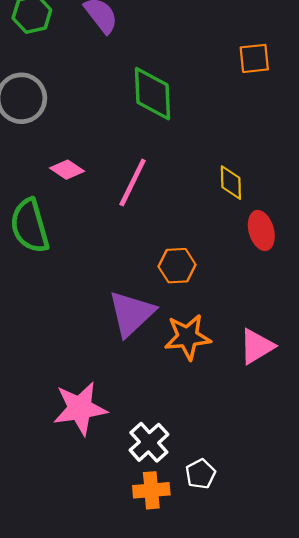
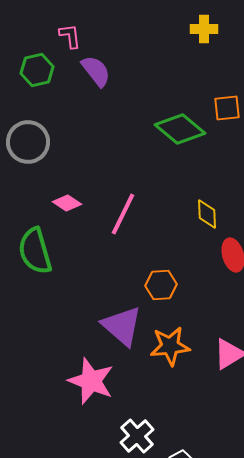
green diamond: (152, 94) -> (180, 129), moved, turned -48
purple triangle: (131, 314) -> (122, 326), turned -36
pink star: (80, 408) -> (91, 381), moved, turned 30

